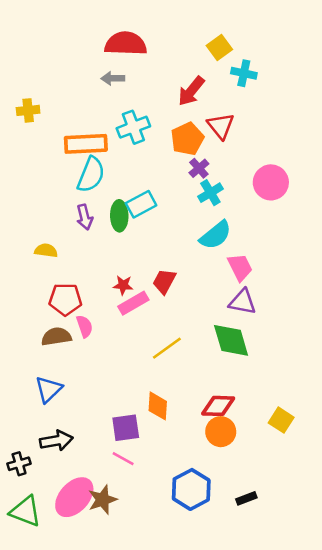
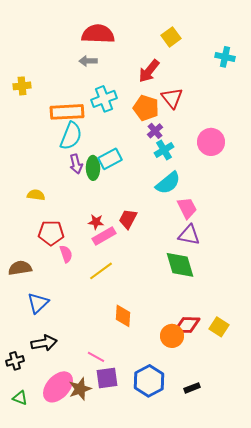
cyan cross: (244, 73) -> (225, 57), moved
orange pentagon: (187, 139) -> (146, 108), turned -30
purple arrow: (85, 217) -> (76, 164), moved
brown semicircle: (56, 337) -> (20, 268), moved
yellow line: (167, 348) -> (101, 271), moved
red diamond: (218, 406) -> (187, 325), moved
purple square: (126, 428) -> (107, 378), moved
green triangle: (25, 511) -> (20, 398), size x0.6

